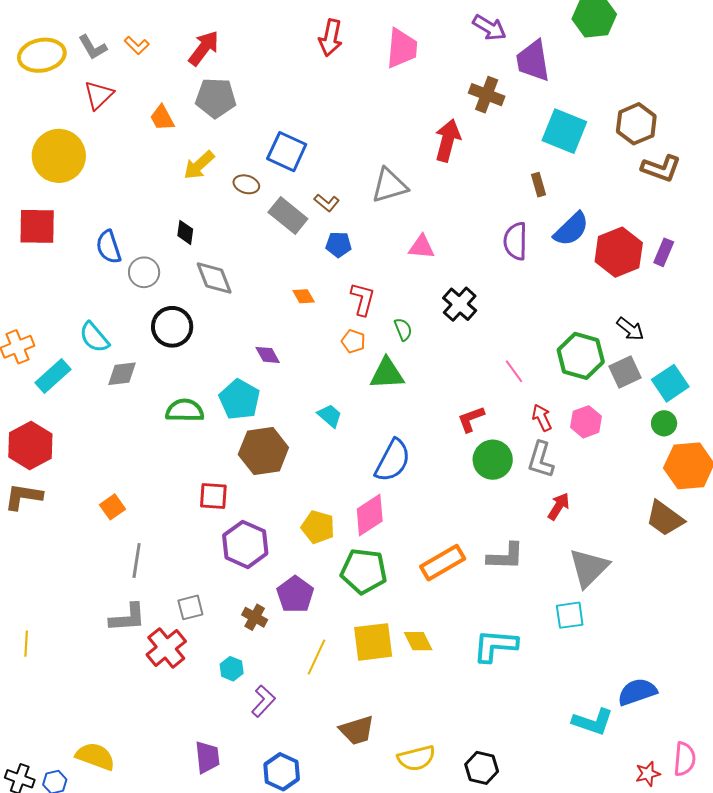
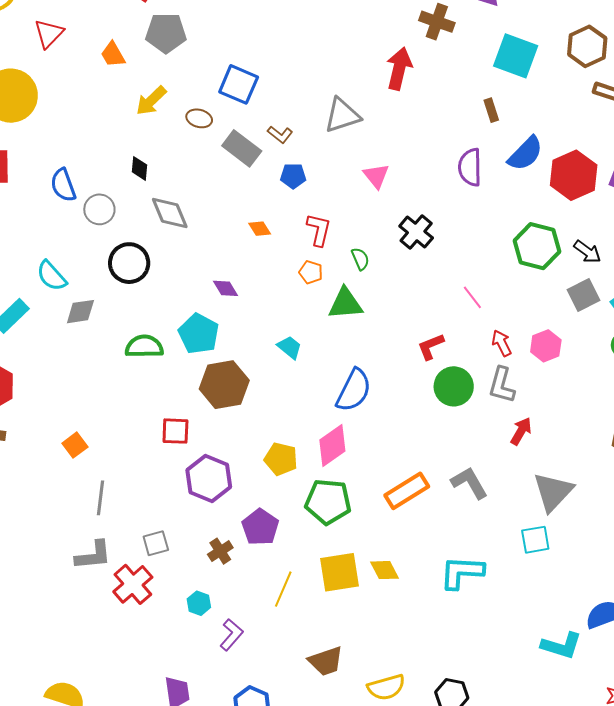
pink triangle: (422, 247) -> (376, 176), turned 48
green hexagon: (581, 356) -> (537, 246), moved
gray L-shape: (506, 556) -> (469, 483), turned -120
brown cross: (255, 617) -> (220, 551), turned 30

